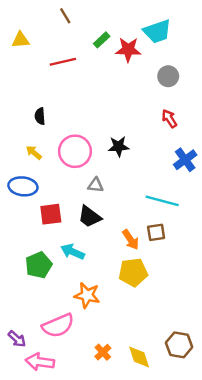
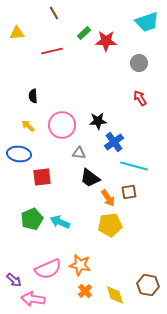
cyan trapezoid: (157, 31) -> (147, 22), moved
blue cross: (185, 160) -> (114, 142), moved
black trapezoid: (90, 217) -> (90, 178), moved
cyan arrow: (73, 252) -> (60, 222), moved
orange star: (87, 295) -> (80, 265), moved

